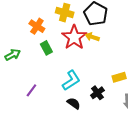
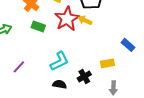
green rectangle: (46, 48) -> (38, 26), turned -48
black semicircle: (74, 103) -> (60, 84), turned -32

